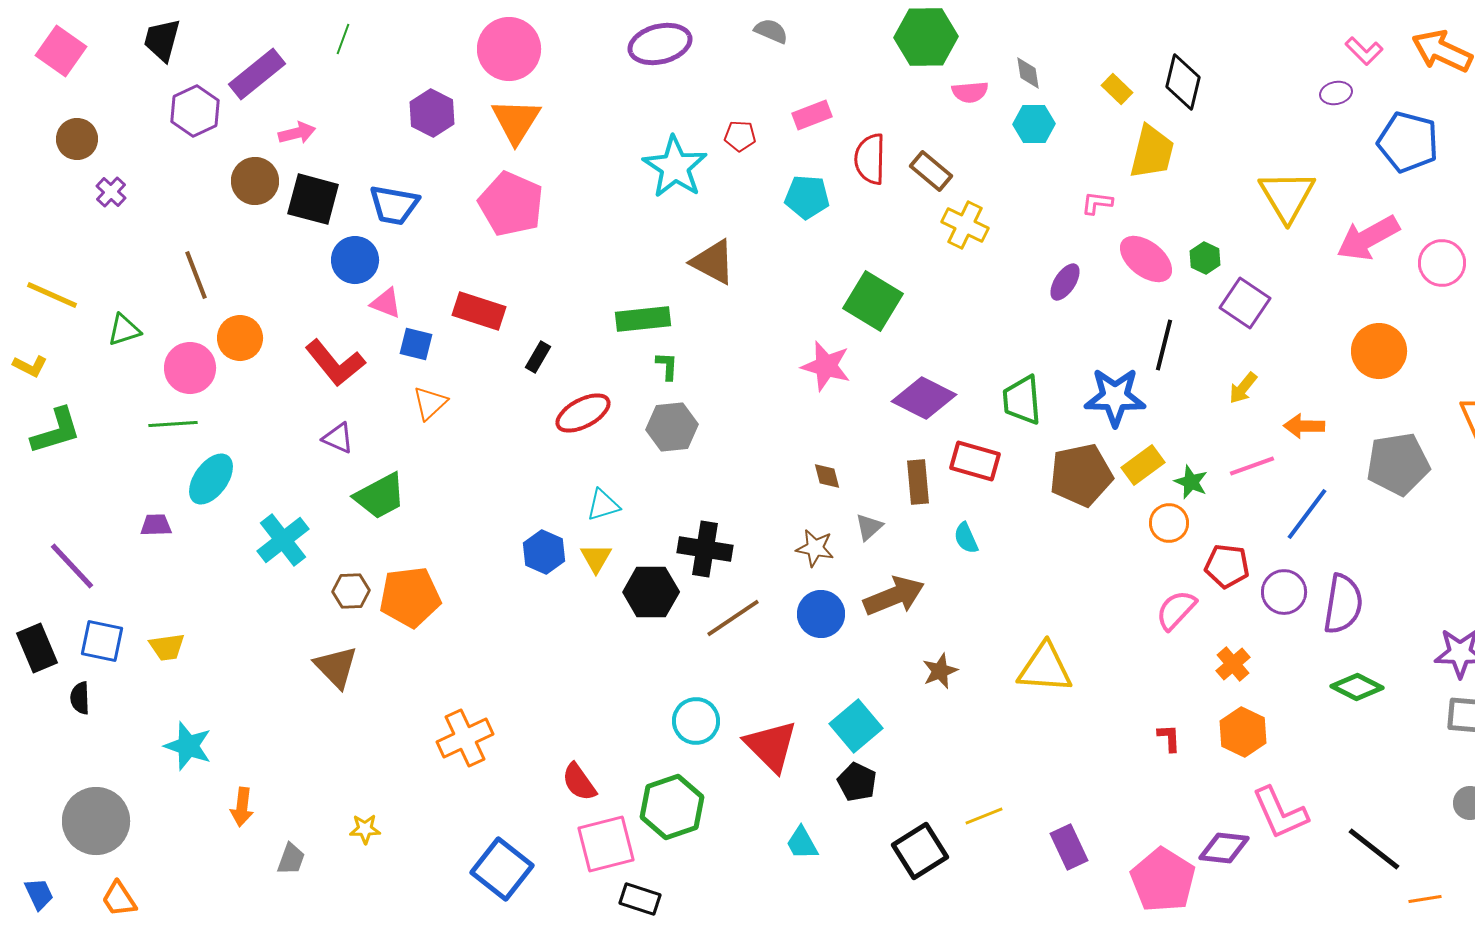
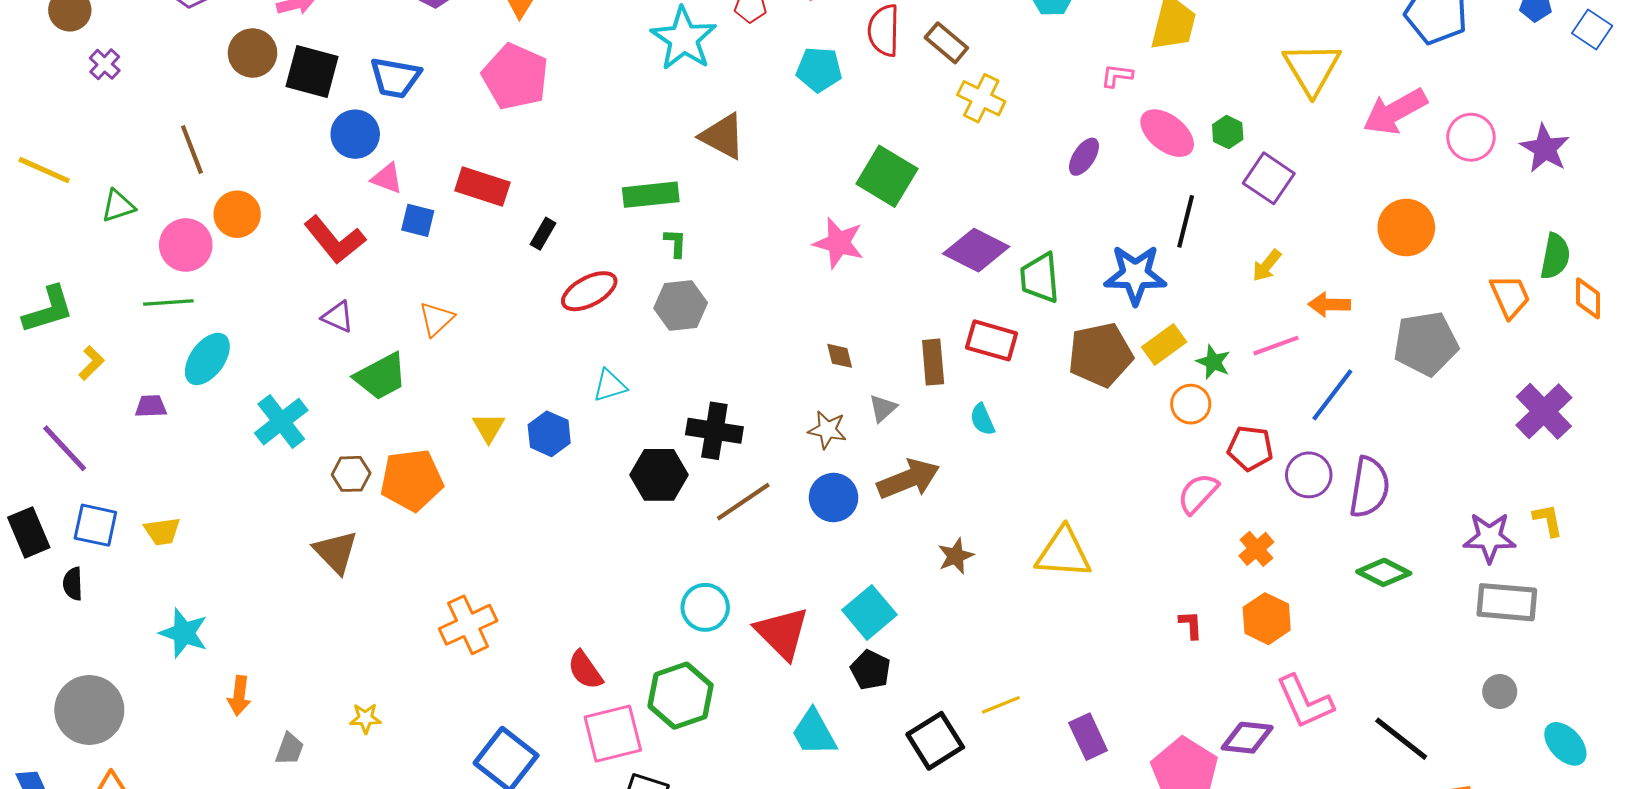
yellow L-shape: (30, 366) -> (91, 363), moved, turned -72
purple diamond: (924, 398) -> (976, 250), moved
orange triangle: (430, 403) -> (436, 319), moved
yellow triangle: (596, 558) -> (489, 428), moved
cyan trapezoid: (802, 843) -> (814, 733), size x1.4

